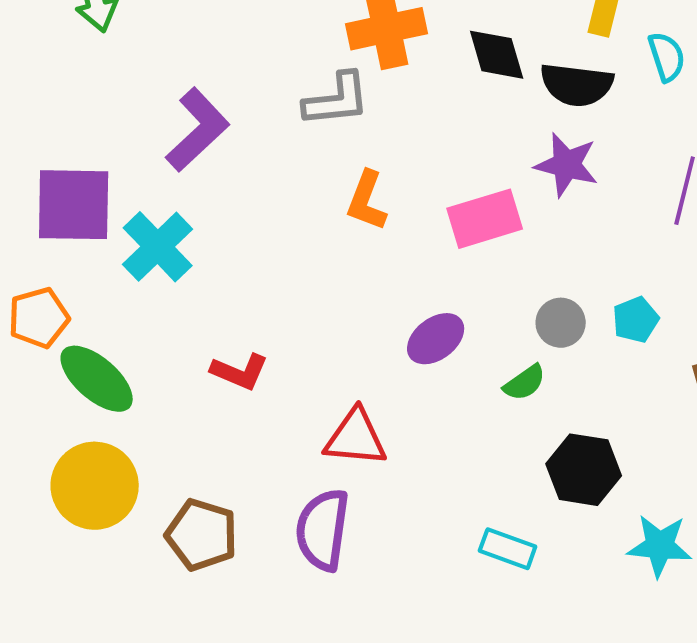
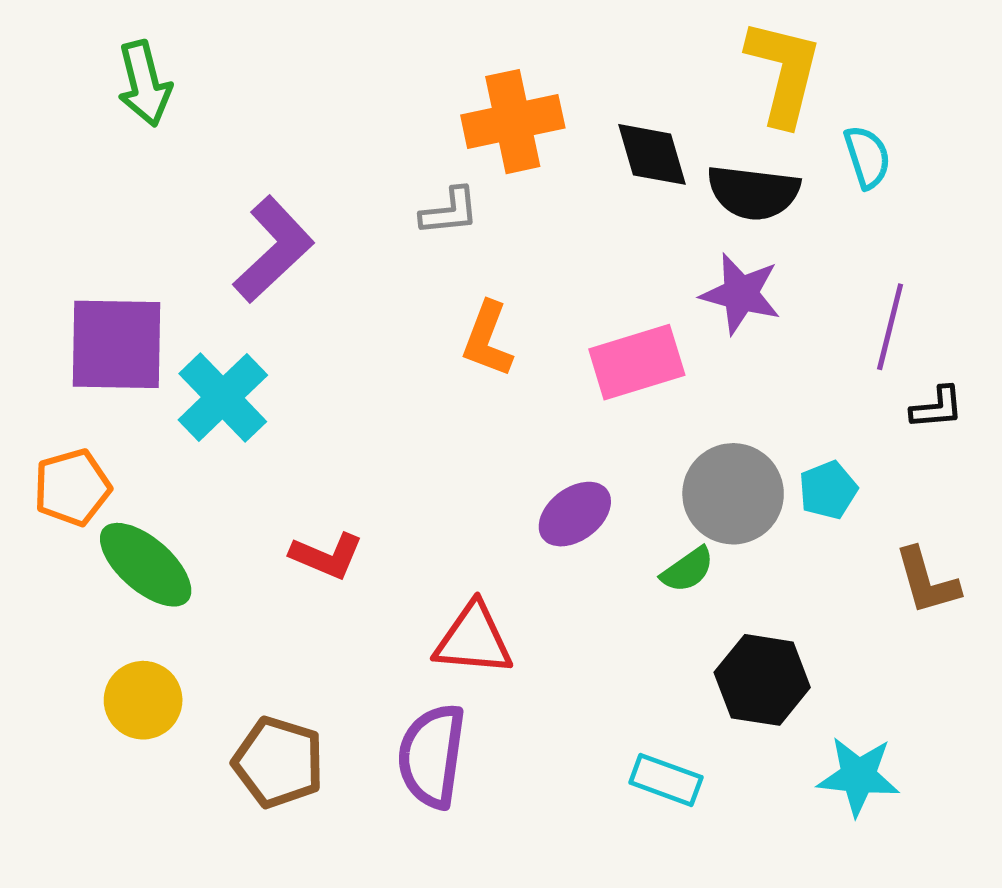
gray L-shape: (337, 100) -> (449, 211), size x0.7
gray circle: (561, 323) -> (733, 494), size x1.6
yellow circle: (95, 486) -> (143, 700), size x0.7

